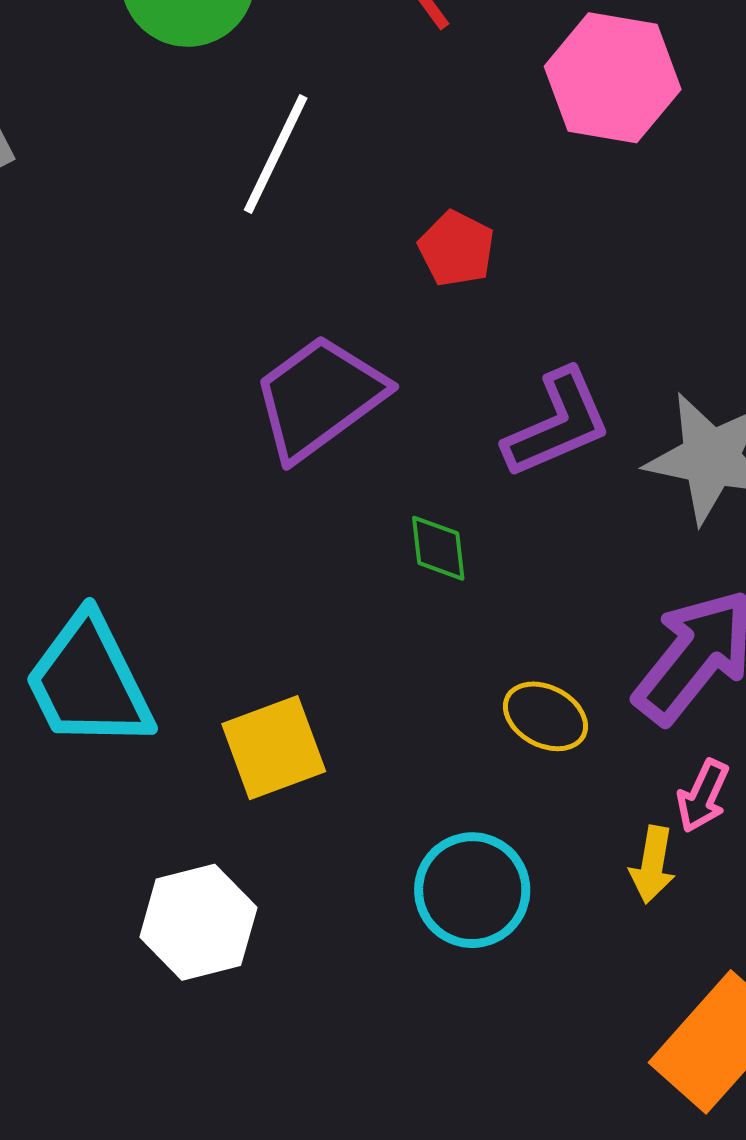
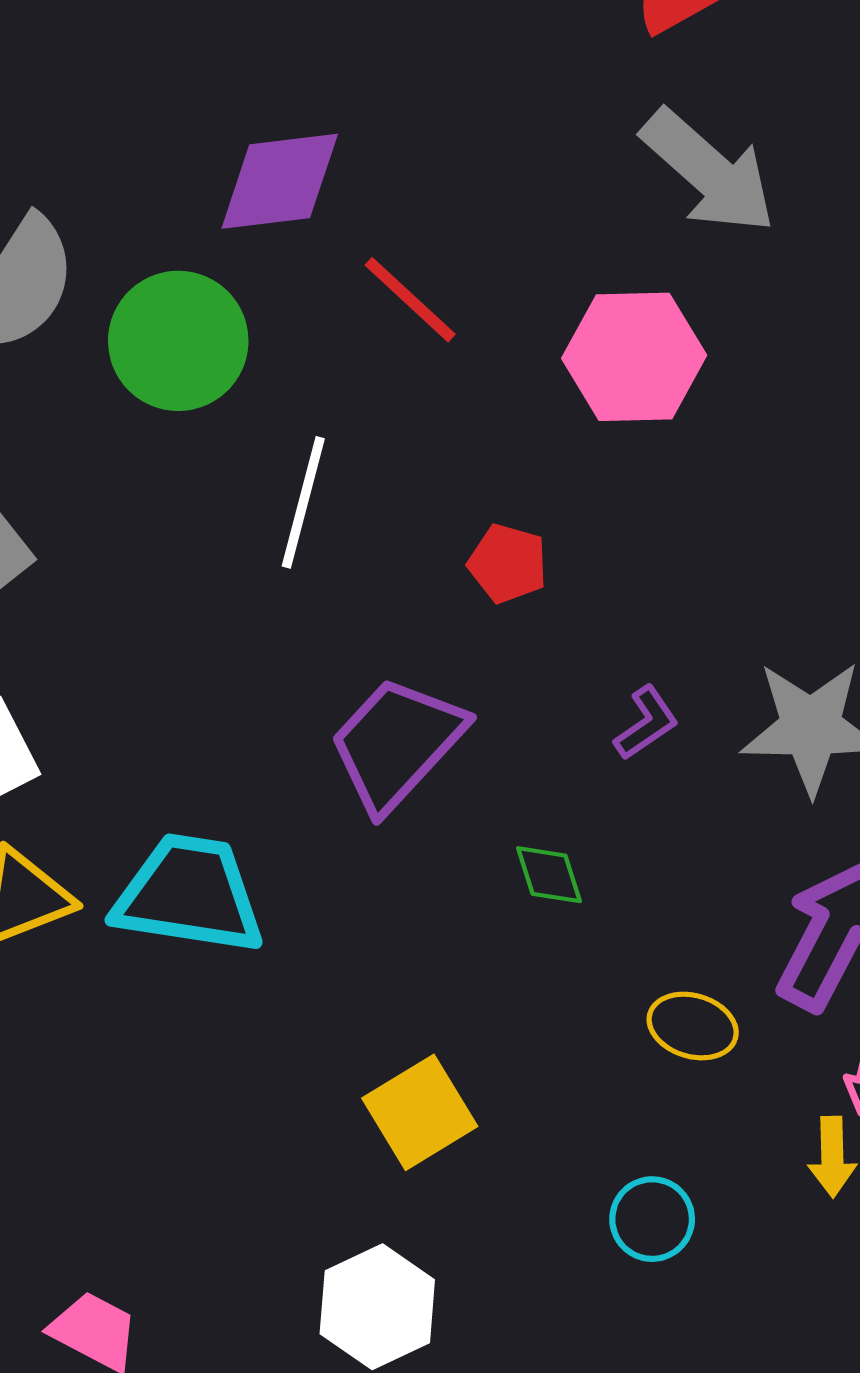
purple L-shape: (557, 424) -> (646, 723), size x0.6
cyan trapezoid: (89, 682) -> (189, 894), moved, turned 136
cyan circle: (472, 890) -> (652, 1219), size x0.7

